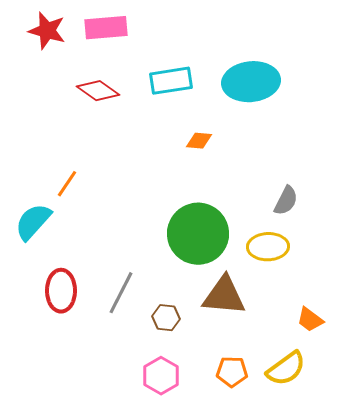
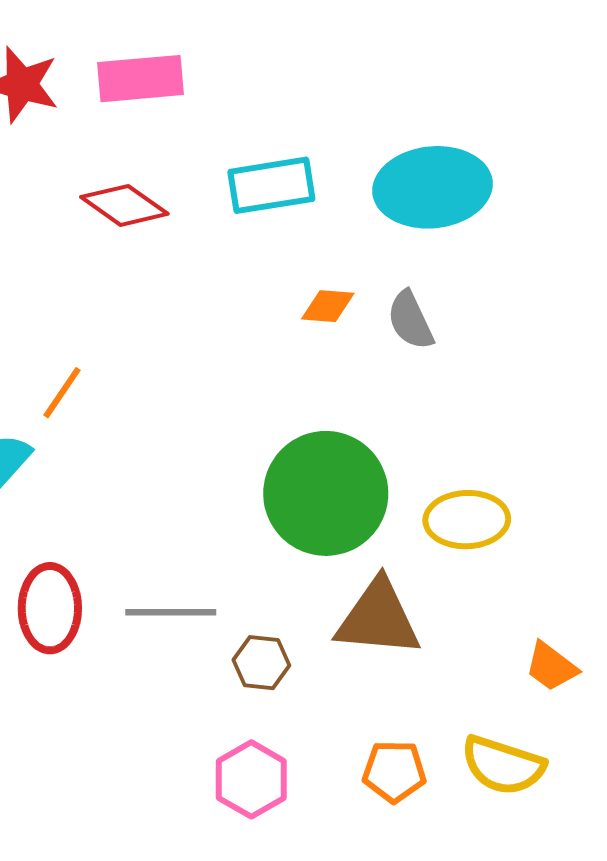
gray semicircle: (286, 201) -> (410, 320), moved, turned 128
gray line: (121, 293) -> (171, 612), turned 63
yellow semicircle: (286, 369) -> (503, 765), turned 54

